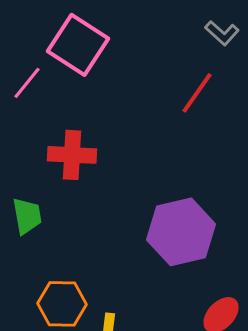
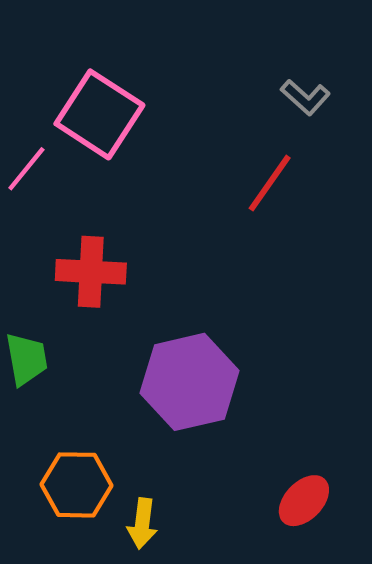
purple hexagon: (181, 232) -> (190, 382), moved

